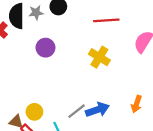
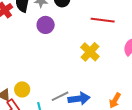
purple circle: (45, 48) -> (46, 25), moved

